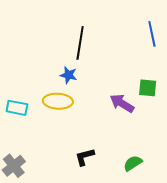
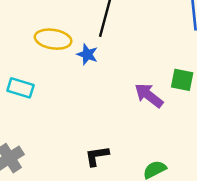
yellow ellipse: (58, 101) -> (53, 39), moved

